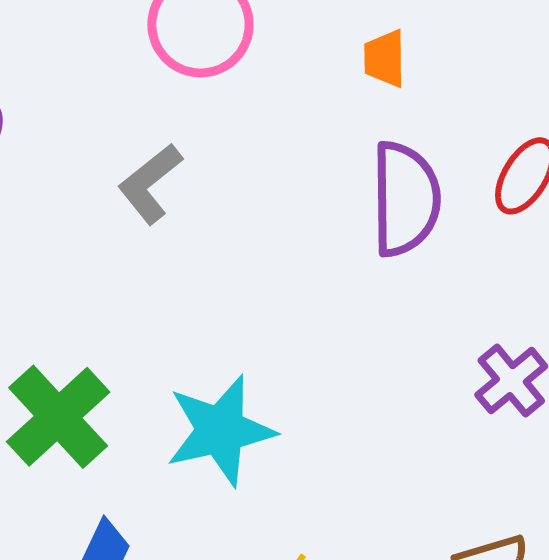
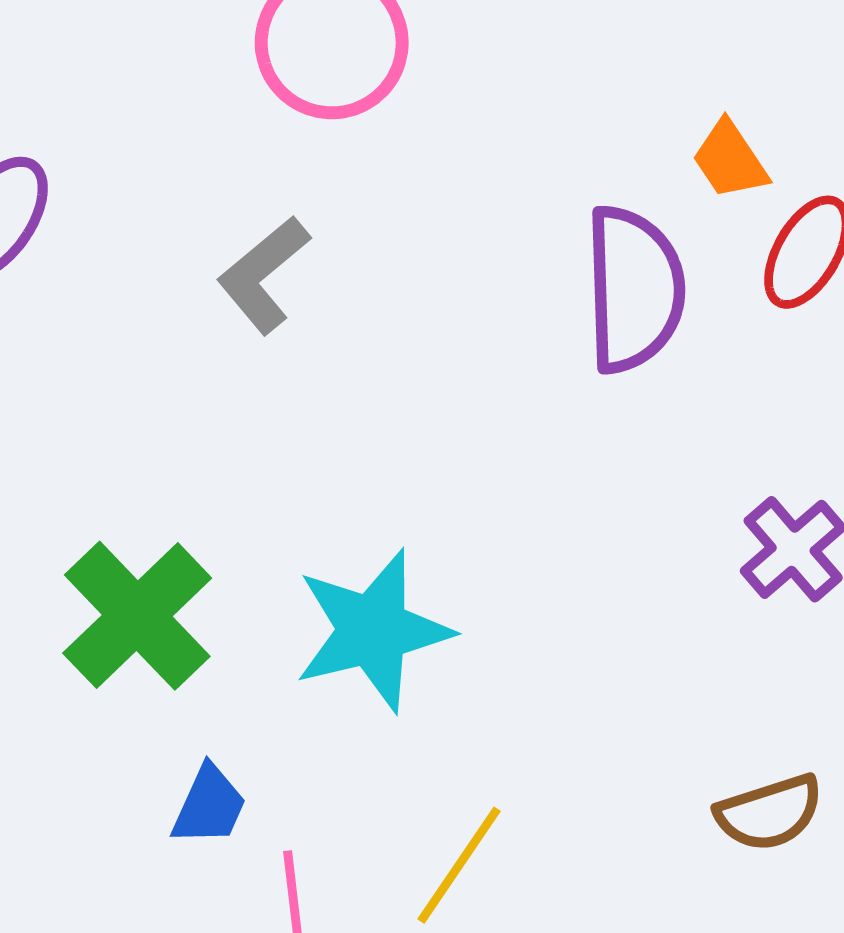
orange trapezoid: (385, 58) -> (730, 160), moved, turned -32

